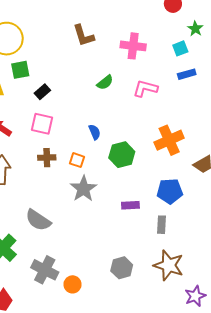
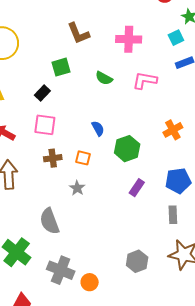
green square: (20, 70) -> (61, 67), moved
green semicircle: (105, 82) -> (104, 78), turned 72
orange cross: (169, 140) -> (173, 130), size x0.7
gray star: (84, 189) -> (77, 188), moved, size x0.6
purple rectangle: (130, 205) -> (137, 188), moved, turned -48
gray semicircle: (38, 220) -> (50, 221), turned 40

